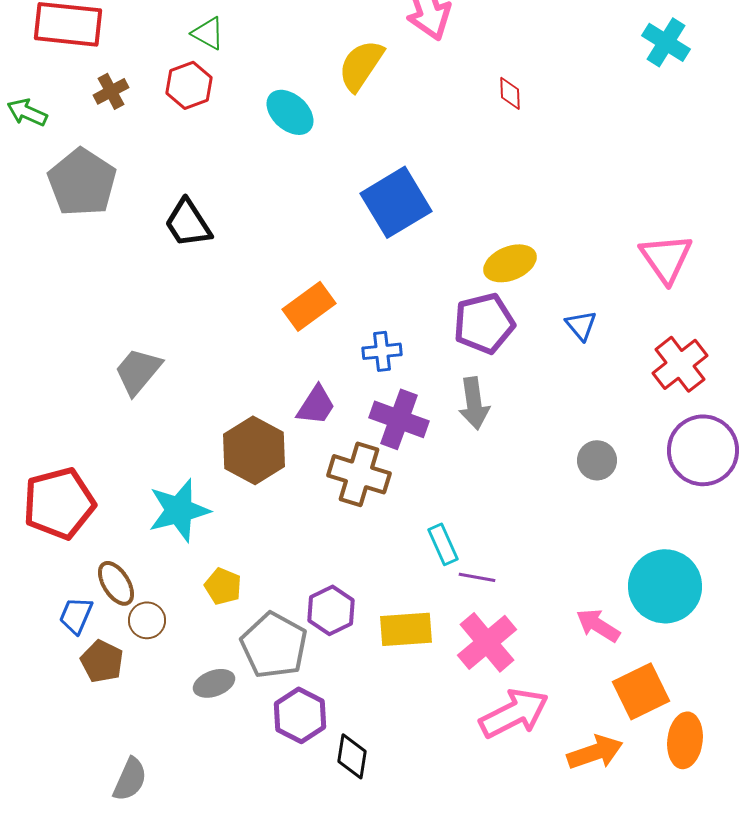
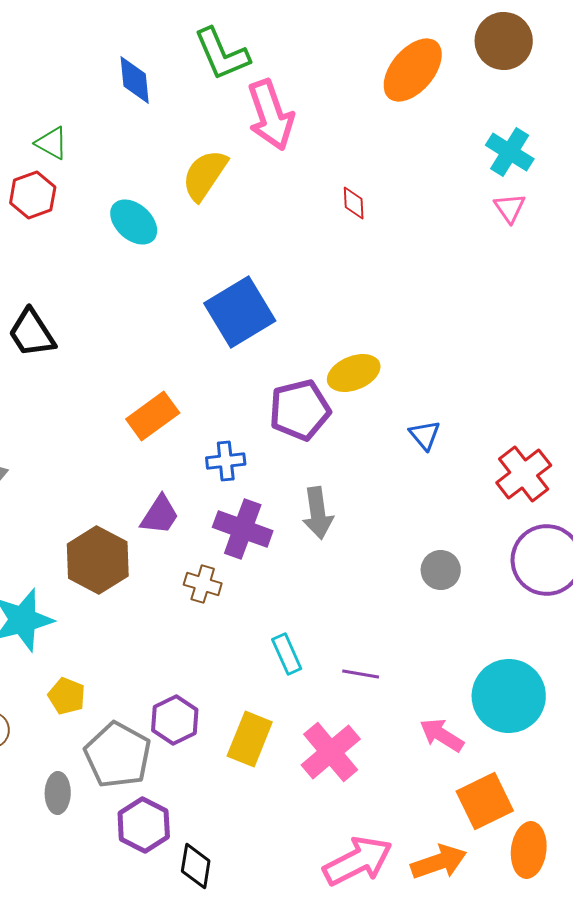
pink triangle: (666, 258) -> (510, 208), moved, size x0.6
purple pentagon: (484, 323) -> (300, 410), moved
brown cross: (359, 474) -> (203, 584), size x0.6
purple line: (477, 577) -> (361, 674), moved
yellow rectangle: (406, 629) -> (250, 739), turned -64
gray ellipse: (214, 683) -> (58, 793), turned -69
pink arrow: (514, 713) -> (358, 861), moved

